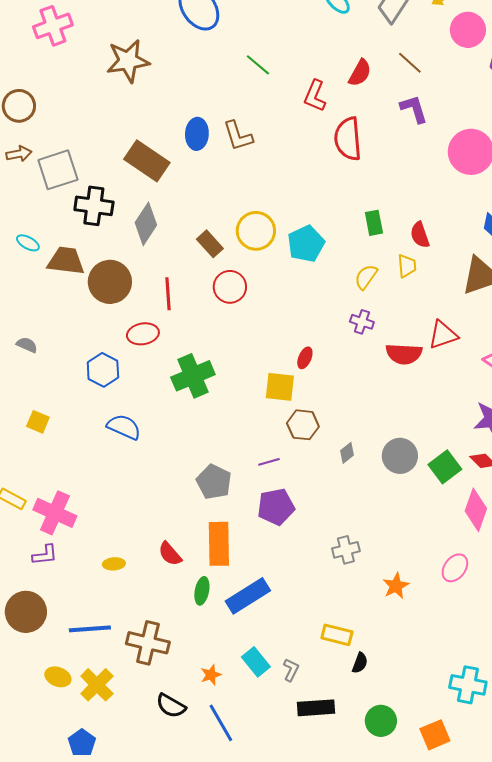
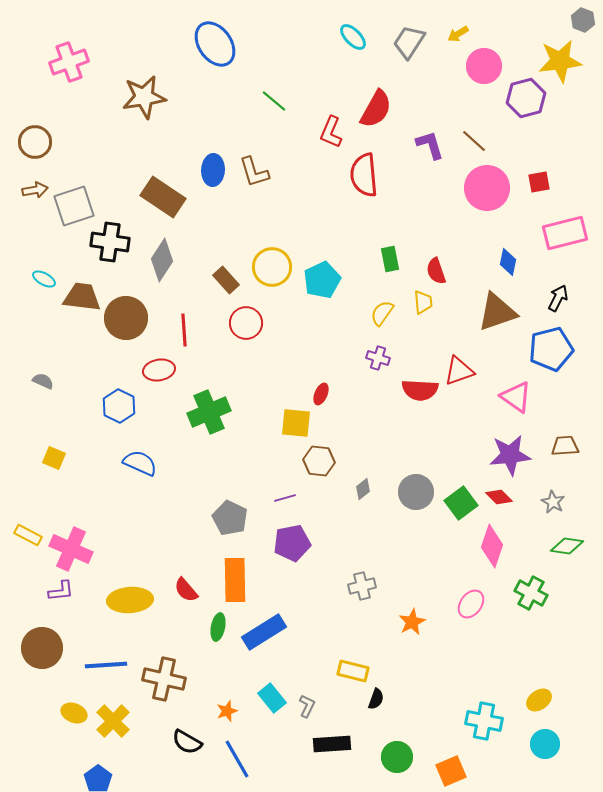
brown line: (410, 63) -> (474, 141), moved
red semicircle: (360, 73) -> (376, 109), size x1.4
yellow ellipse: (114, 564) -> (130, 600), size x2.0

